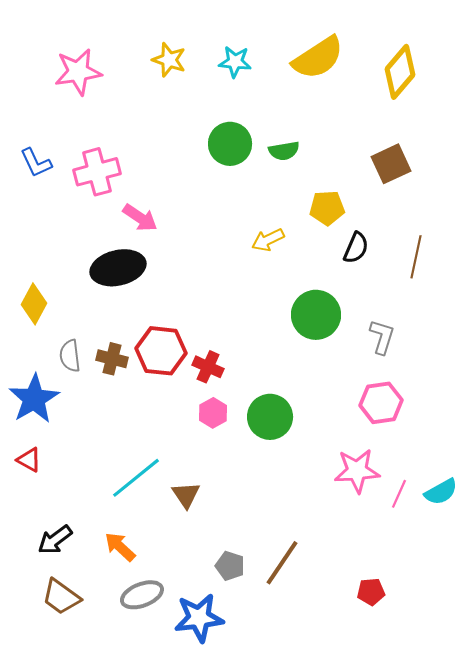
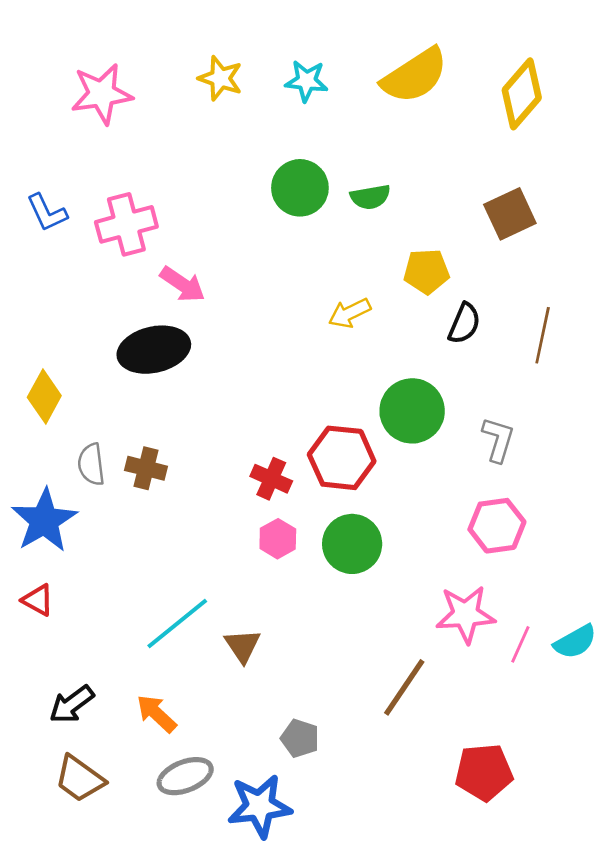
red hexagon: (161, 351) -> (342, 458), moved
brown line: (282, 563) -> (404, 687), moved
red pentagon: (371, 592) -> (484, 772), size x1.6

